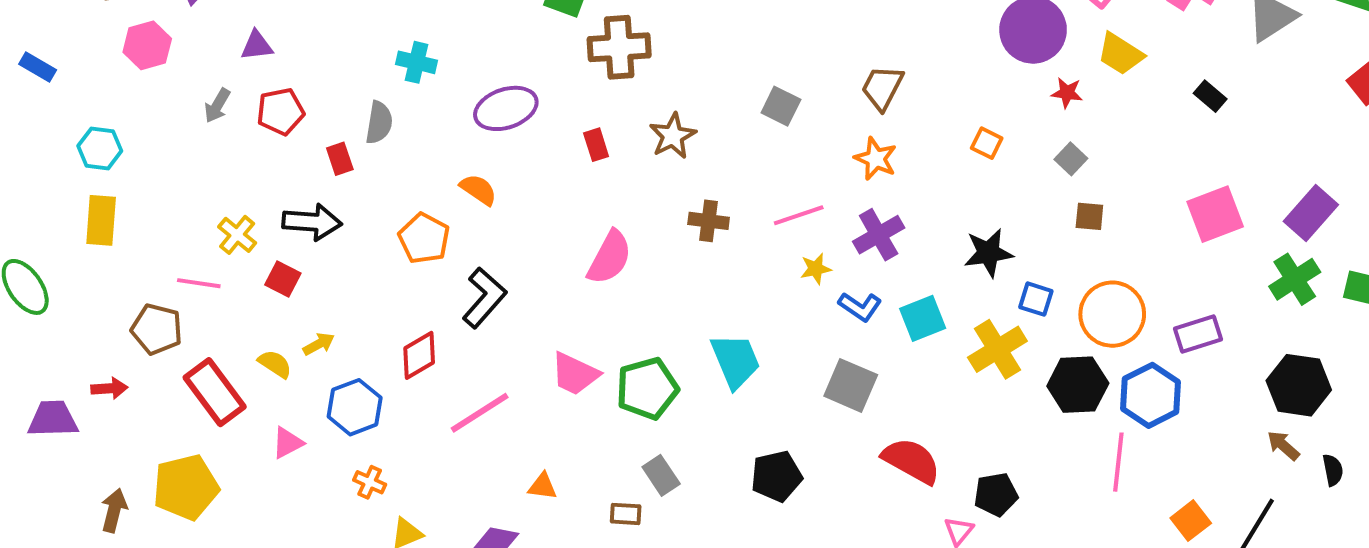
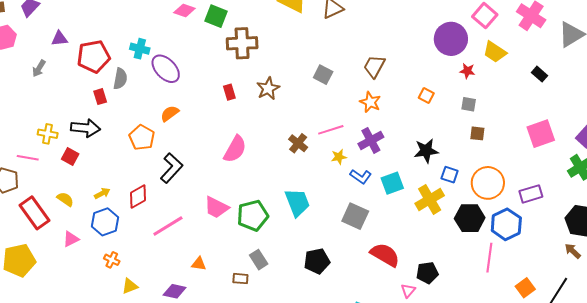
purple ellipse: (506, 108) -> (166, 69), moved, turned 64
red pentagon: (280, 111) -> (94, 57), moved, size x1.4
gray square: (1071, 159) -> (469, 104), turned -35
orange semicircle: (478, 190) -> (170, 113), turned -72
brown cross: (709, 221) -> (298, 143), moved, turned 30
yellow cross: (237, 235) -> (48, 134), turned -30
yellow arrow: (319, 344) -> (102, 193), moved

